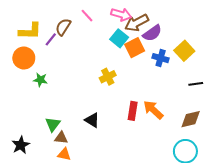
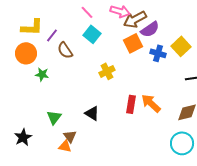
brown semicircle: (63, 27) -> (65, 50), moved, turned -66
cyan square: (119, 38) -> (92, 34), moved
brown triangle: (61, 138) -> (70, 136), moved, turned 48

